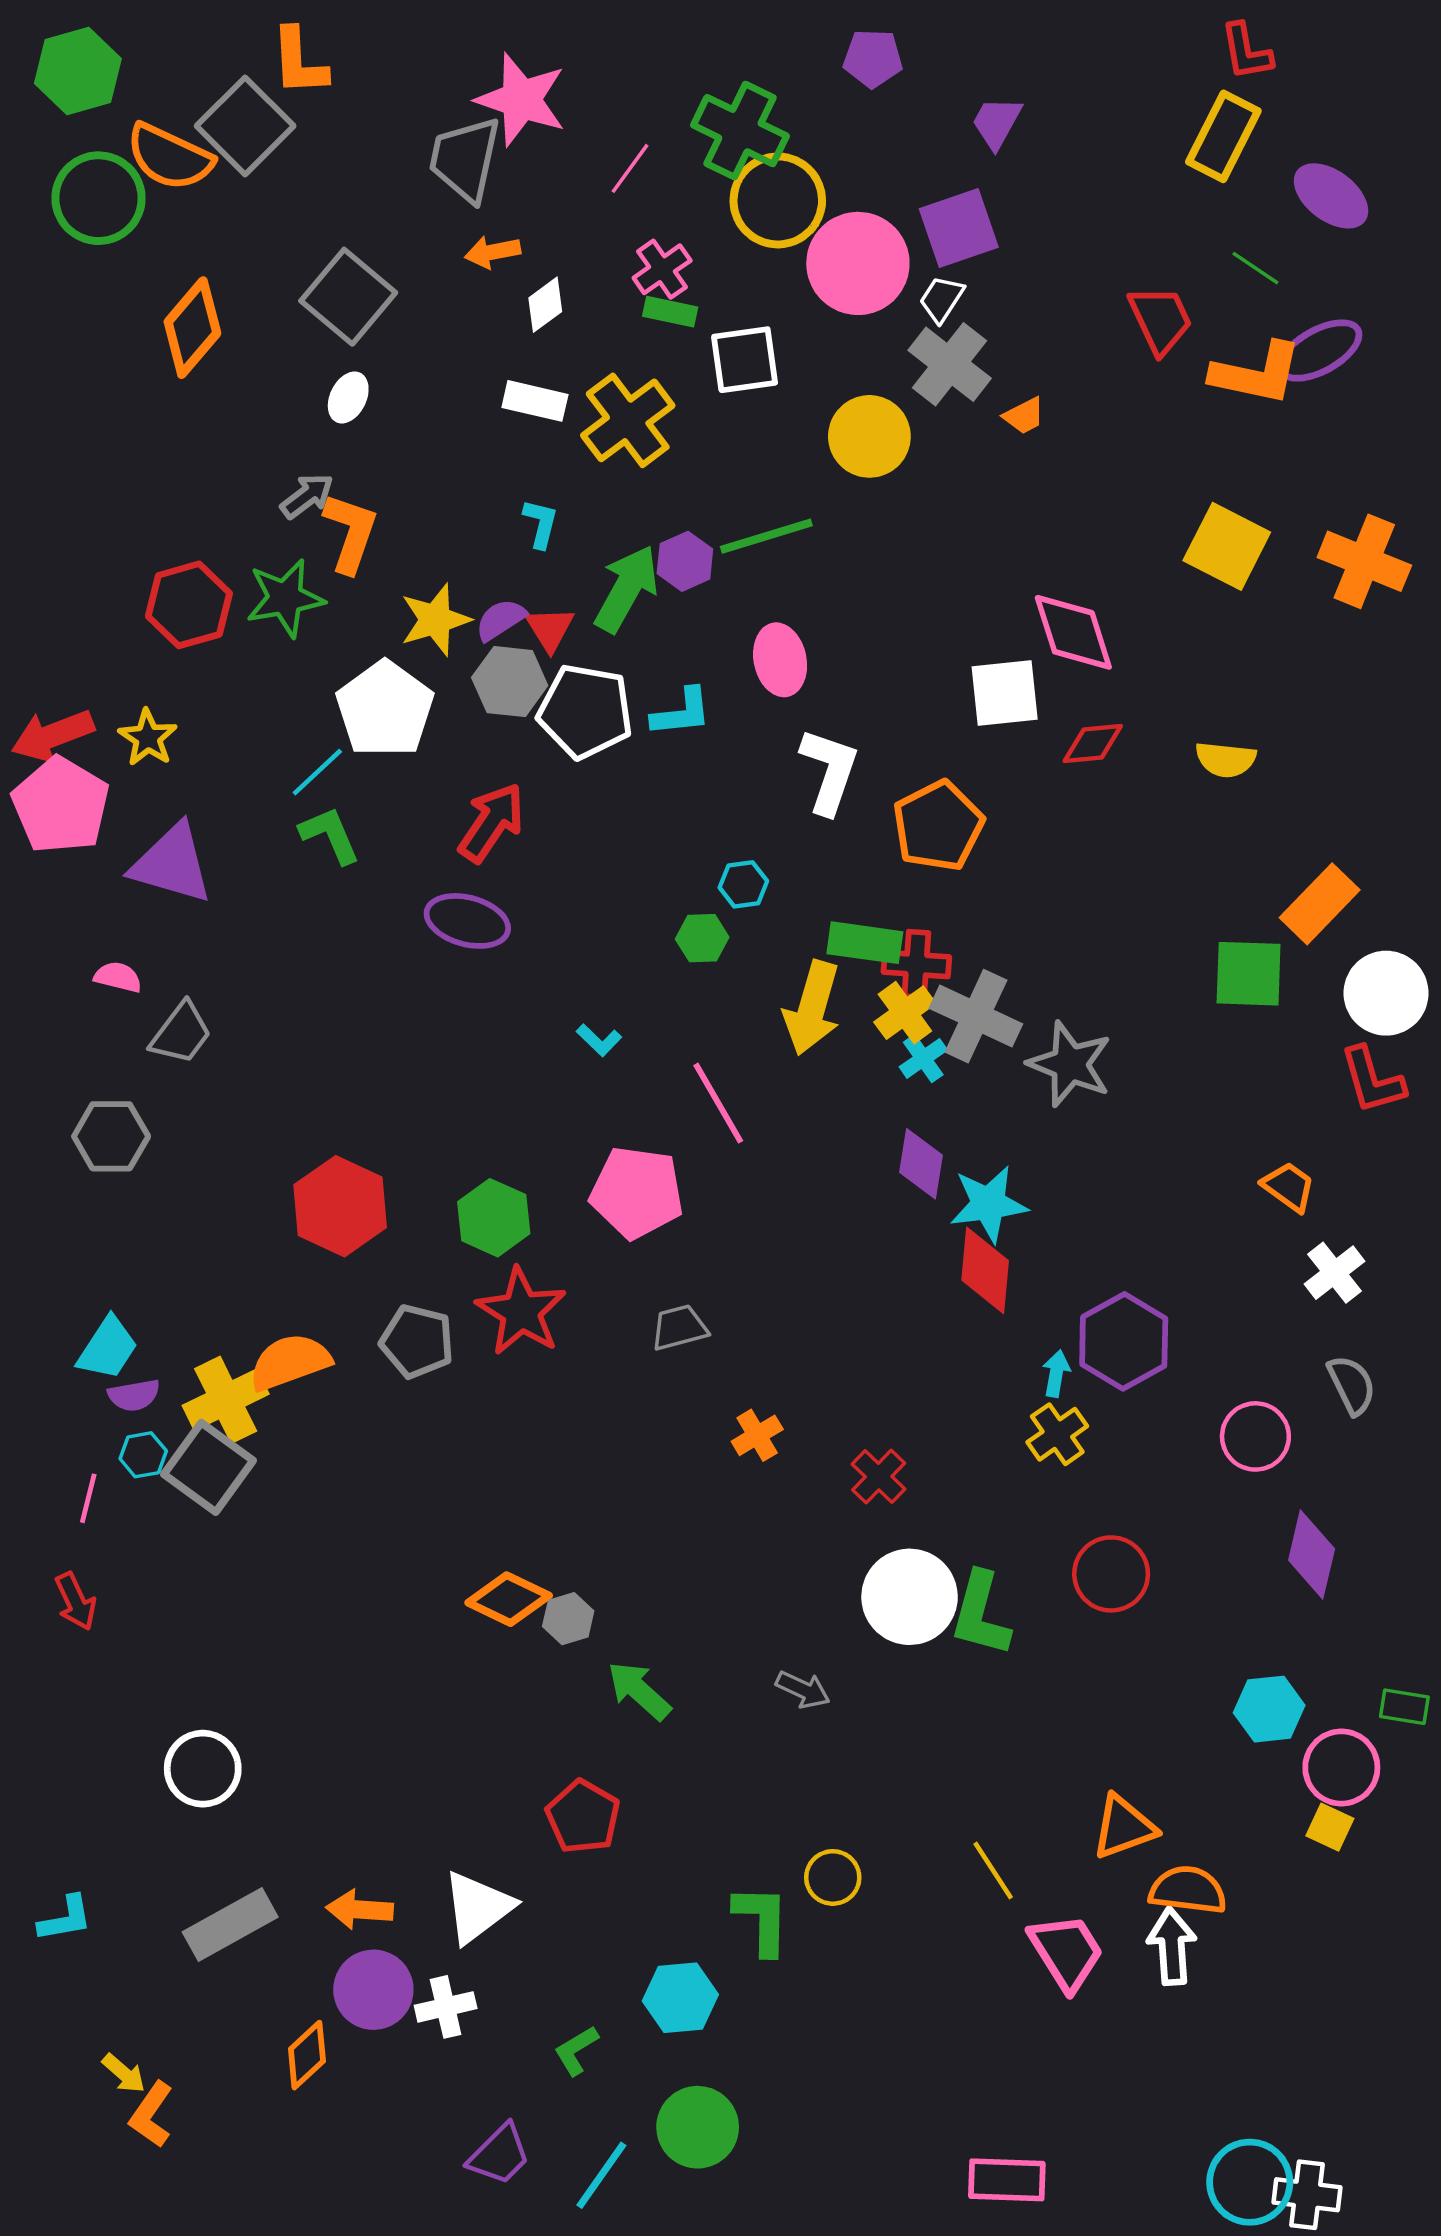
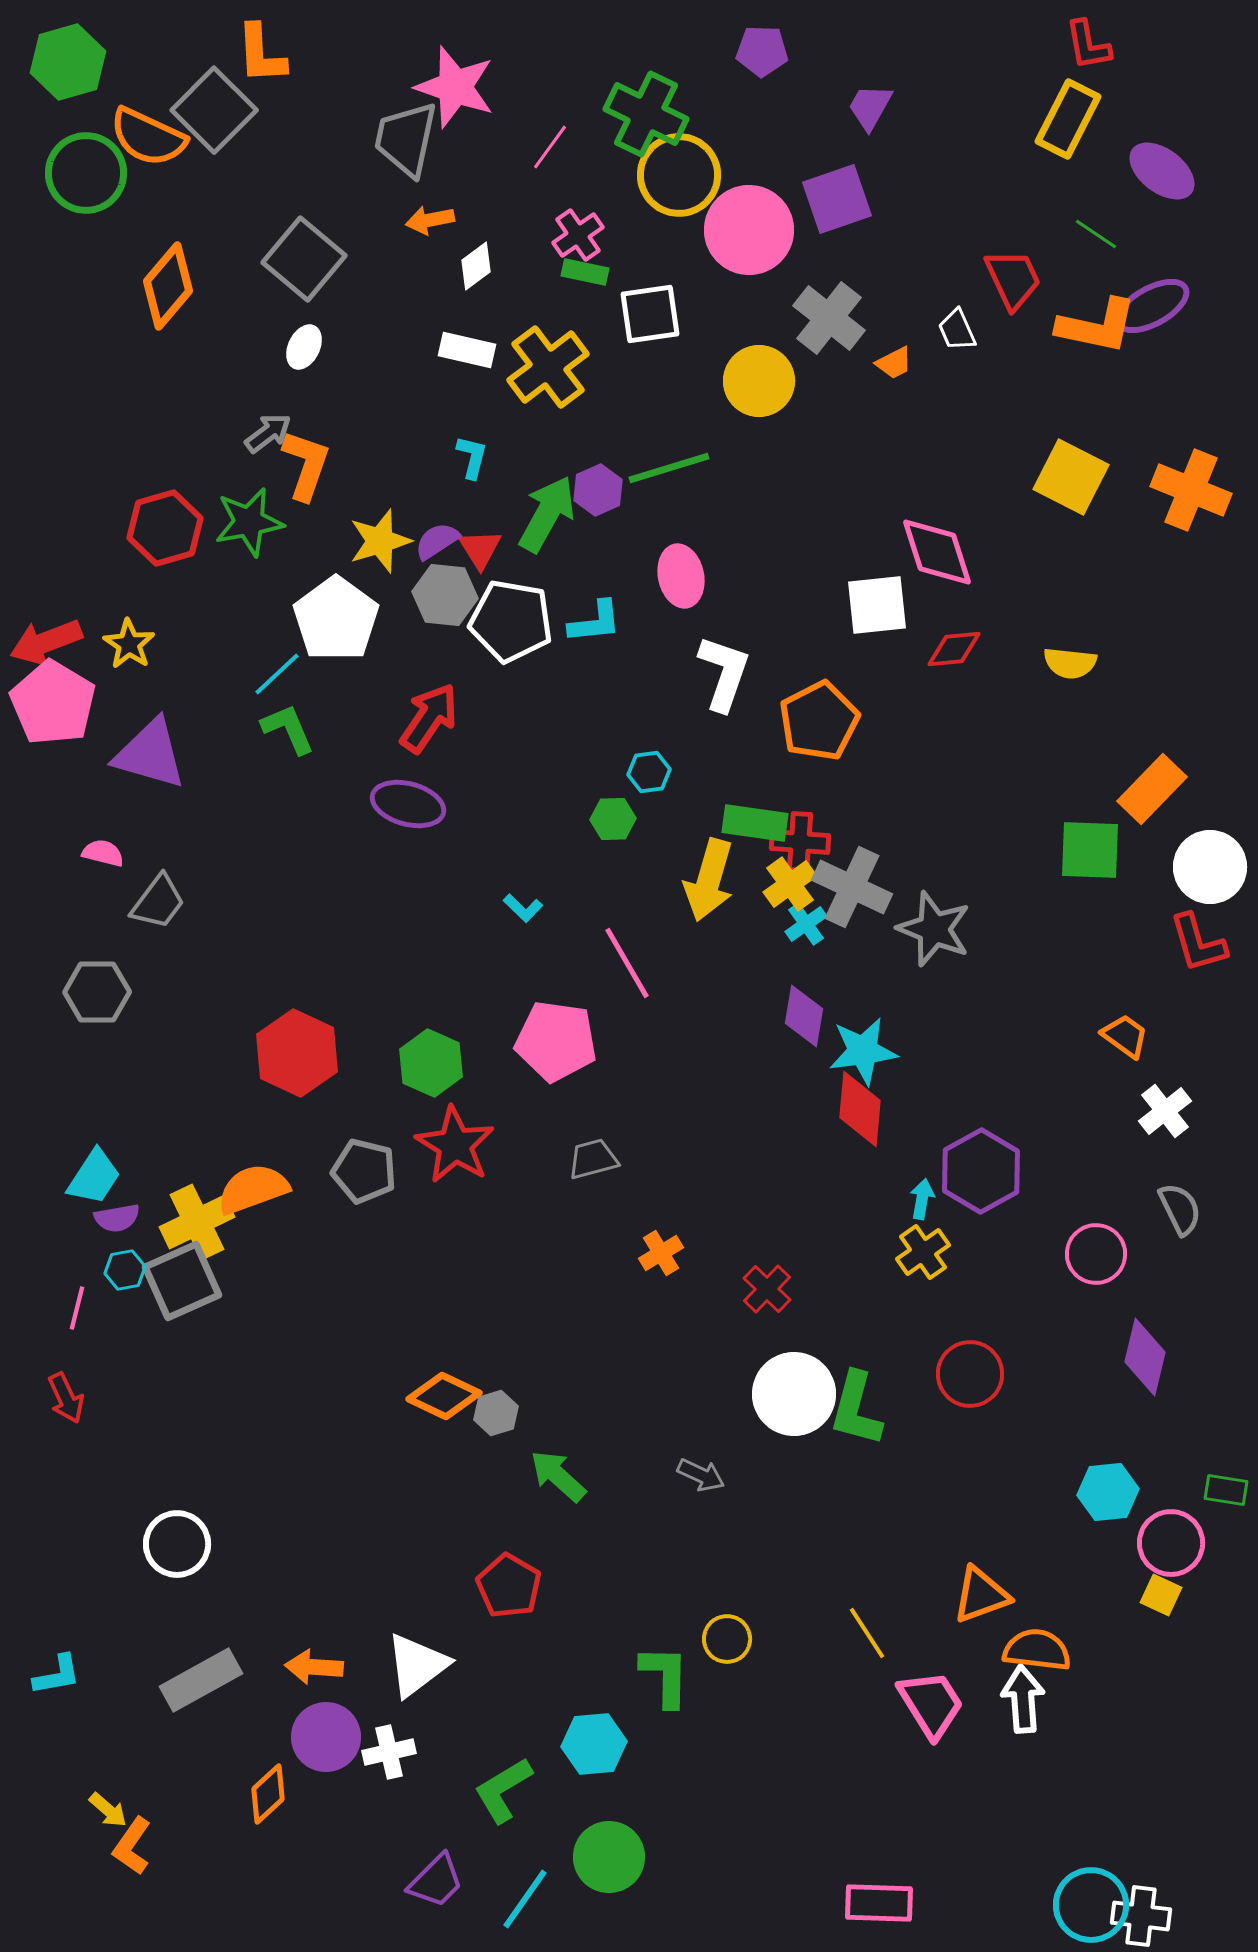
white trapezoid: (942, 299) -> (957, 330), moved, turned -57
gray square: (208, 1467) -> (182, 1281), turned 30
green L-shape: (576, 2050) -> (503, 1790), size x1.5

